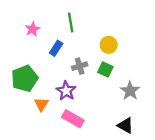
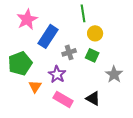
green line: (71, 22) -> (83, 13), moved
pink star: (32, 29) -> (27, 19), size x1.5
blue rectangle: (56, 48) -> (48, 36), size x1.6
black triangle: (126, 126) -> (93, 98), moved

